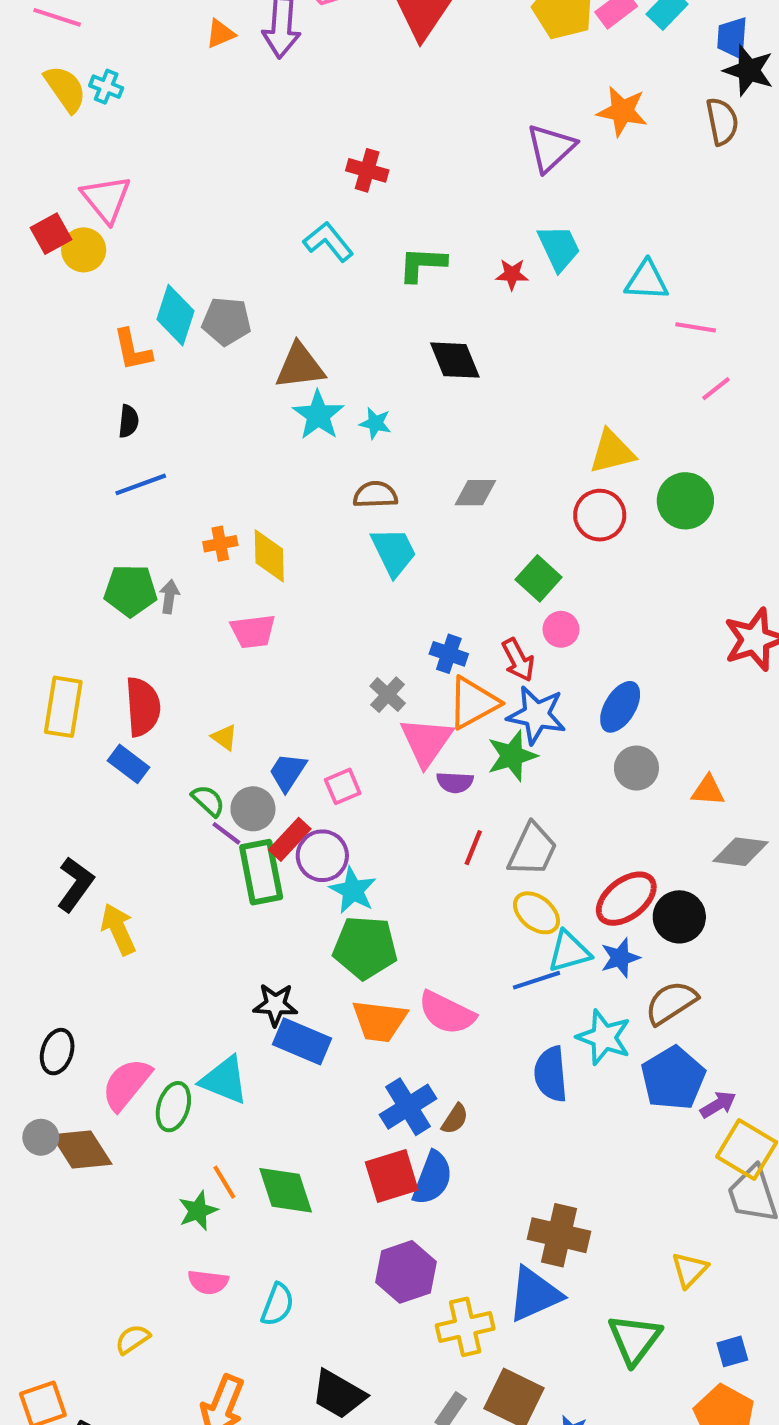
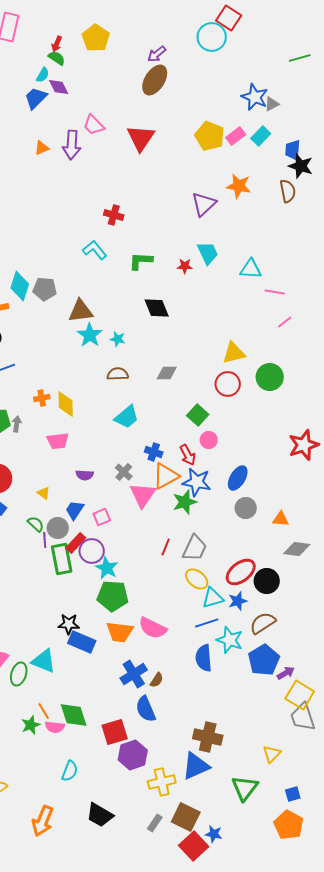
cyan trapezoid: (394, 552) -> (127, 417), moved, turned 76
purple semicircle: (455, 782) -> (85, 475), moved
purple line: (226, 833) -> (45, 540), turned 49
blue line: (536, 980) -> (207, 623), moved
red square: (392, 1176) -> (115, 732), moved
blue semicircle: (432, 1178) -> (146, 709), turned 136
pink semicircle: (208, 1282) -> (55, 727), moved

